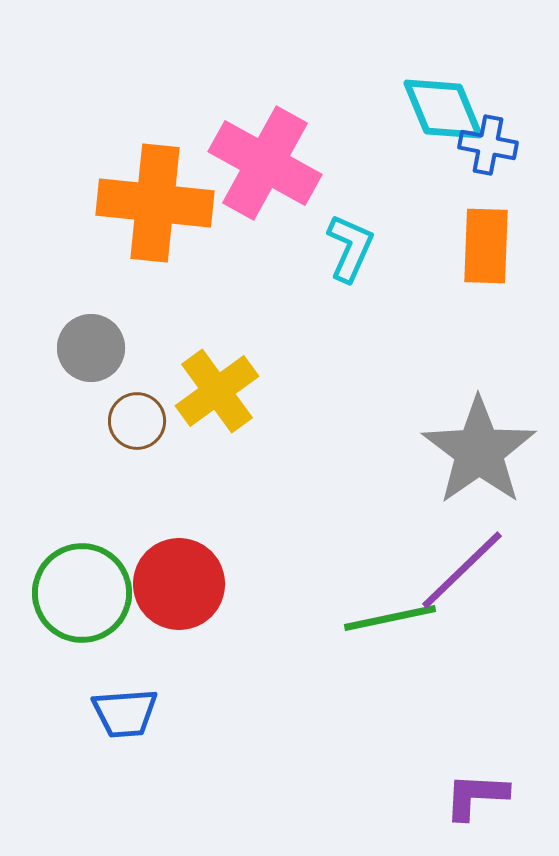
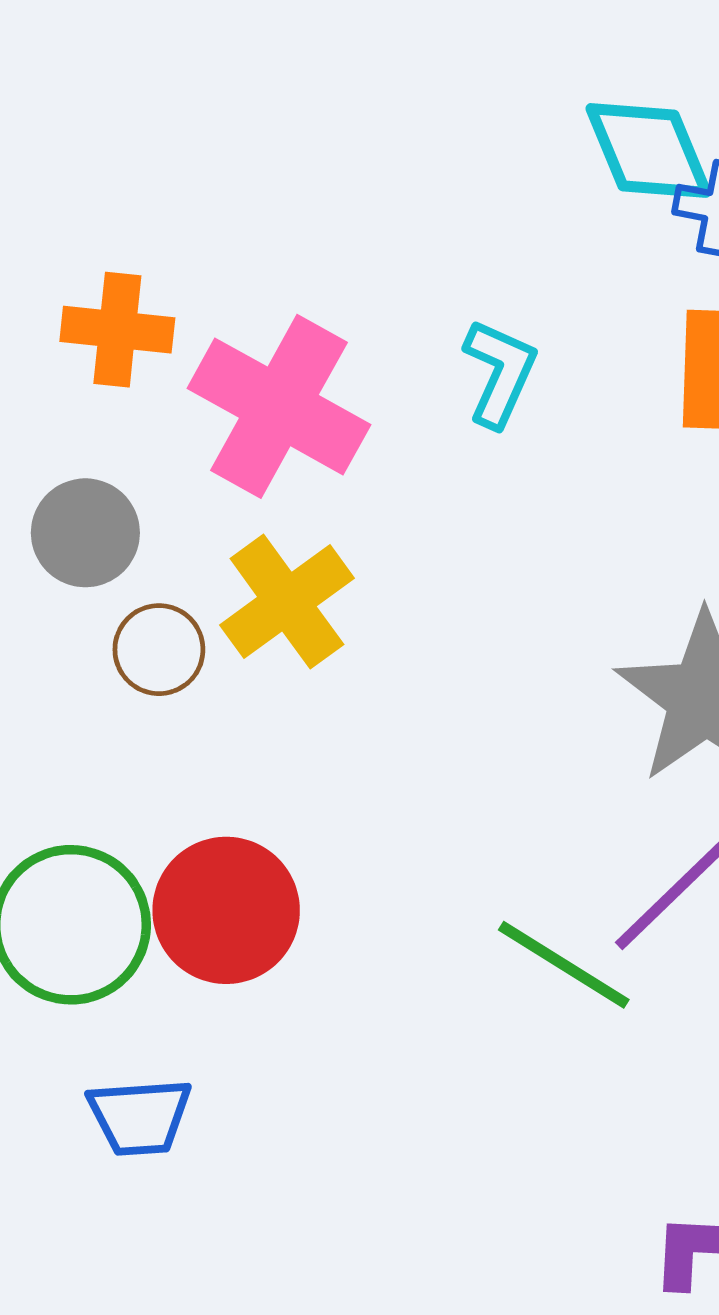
pink cross: (265, 163) -> (279, 406), moved
orange cross: (155, 203) -> (117, 330), moved, size x0.6
green line: (390, 618) -> (564, 965), turned 44

